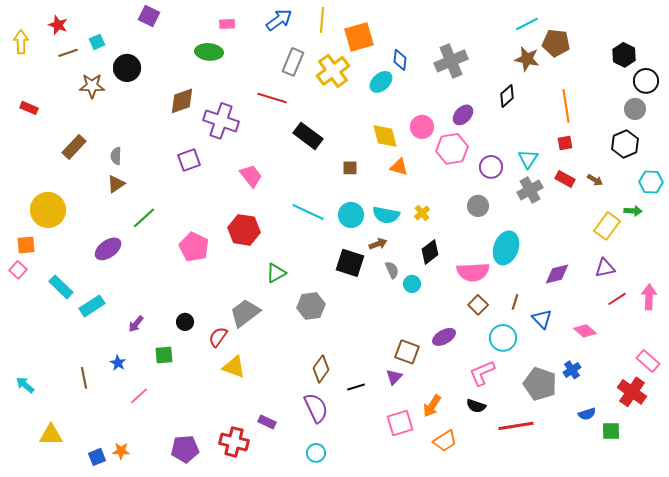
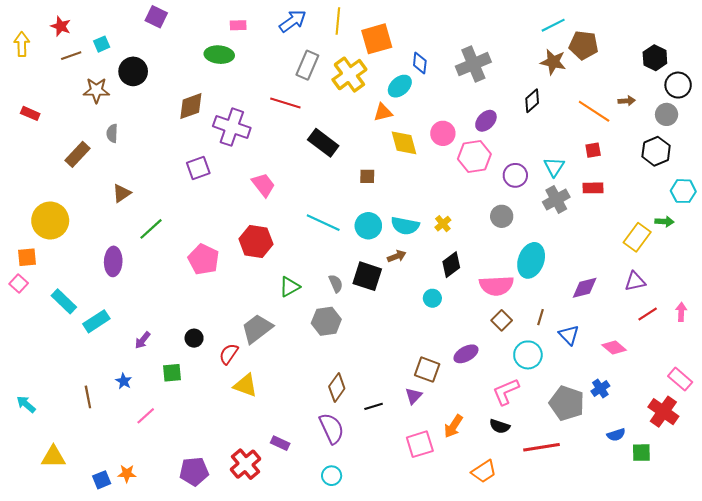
orange line: (566, 106) -> (594, 111), turned -48
gray semicircle: (116, 156) -> (112, 133), moved
orange triangle: (399, 167) -> (383, 112), moved, turned -30
red rectangle: (565, 179) -> (593, 188), turned -30
brown arrow: (595, 180) -> (627, 101), moved, turned -35
purple ellipse: (108, 249) -> (113, 261), turned -52
gray semicircle: (392, 270) -> (336, 284), moved
pink arrow: (649, 297) -> (681, 312), size x0.7
orange trapezoid: (445, 441) -> (484, 471), moved
red cross: (234, 442) -> (245, 464), turned 36

